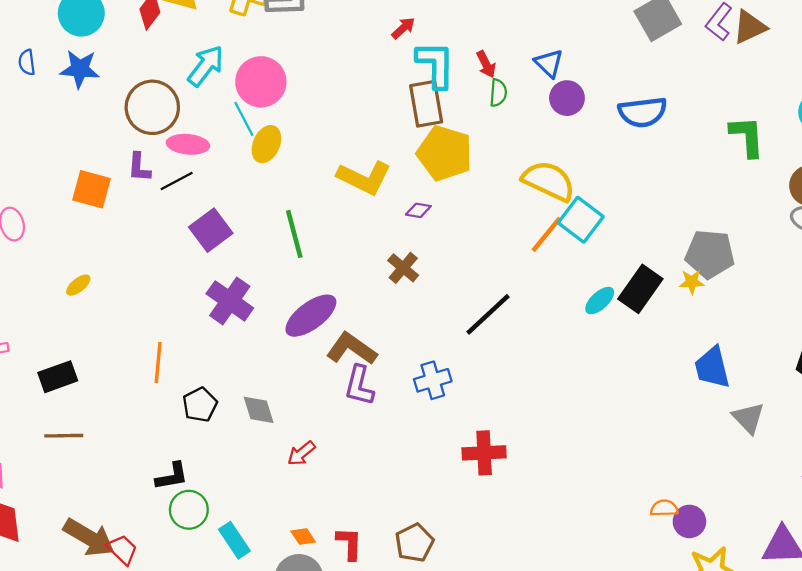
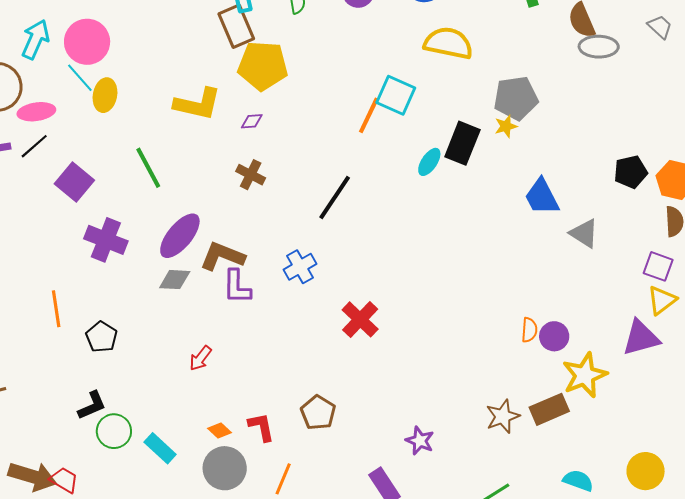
yellow semicircle: (549, 181) -> (448, 43), moved
gray diamond: (259, 410) -> (175, 280), moved, turned -56
red cross: (484, 453) -> (360, 319), turned -30
orange semicircle: (664, 508) -> (529, 330), turned 110

